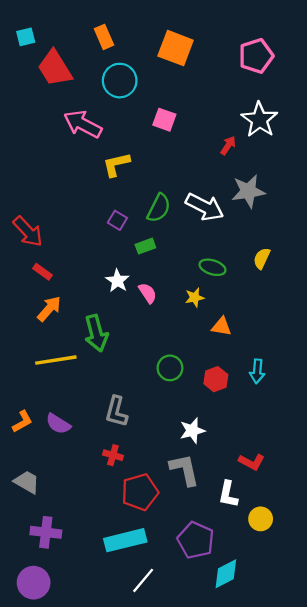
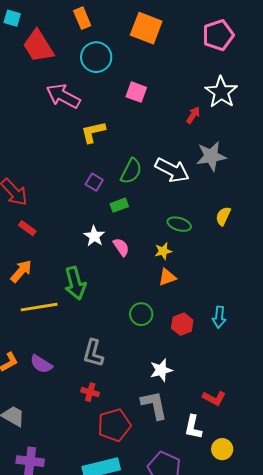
cyan square: (26, 37) -> (12, 18), turned 30
orange arrow: (49, 309) -> (21, 271), moved
orange triangle: (221, 327) -> (167, 277), moved, turned -30

